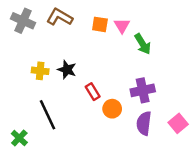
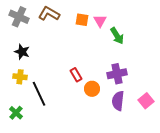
black star: (67, 70) -> (22, 52), moved
yellow cross: (40, 71) -> (20, 77), moved

